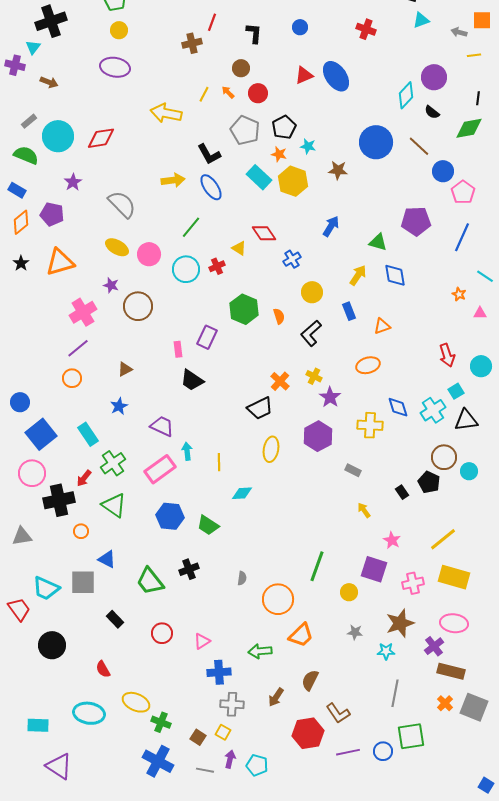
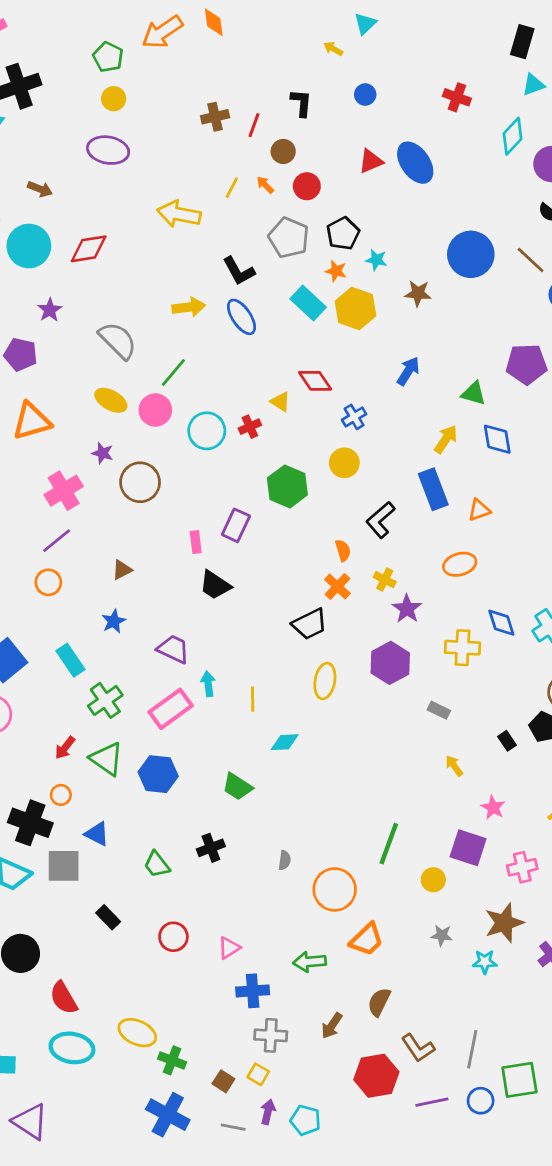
red line: (212, 22) -> (254, 125), moved
brown arrow: (49, 82) -> (40, 189), moved
cyan diamond: (406, 95) -> (513, 136), moved
green line: (191, 227) -> (173, 372), moved
yellow circle: (312, 292) -> (344, 463), moved
blue rectangle: (349, 311) -> (433, 489), size x1.6
orange semicircle: (279, 316) -> (343, 550), moved
red arrow: (84, 478) -> (65, 748), moved
black cross: (59, 500) -> (30, 823), moved, turned 32
blue hexagon: (170, 516) -> (158, 774), moved
green trapezoid: (150, 581) -> (157, 864), size x0.7
red semicircle: (103, 669) -> (64, 998), moved, size x1.4
gray line: (395, 693) -> (472, 1049), moved

